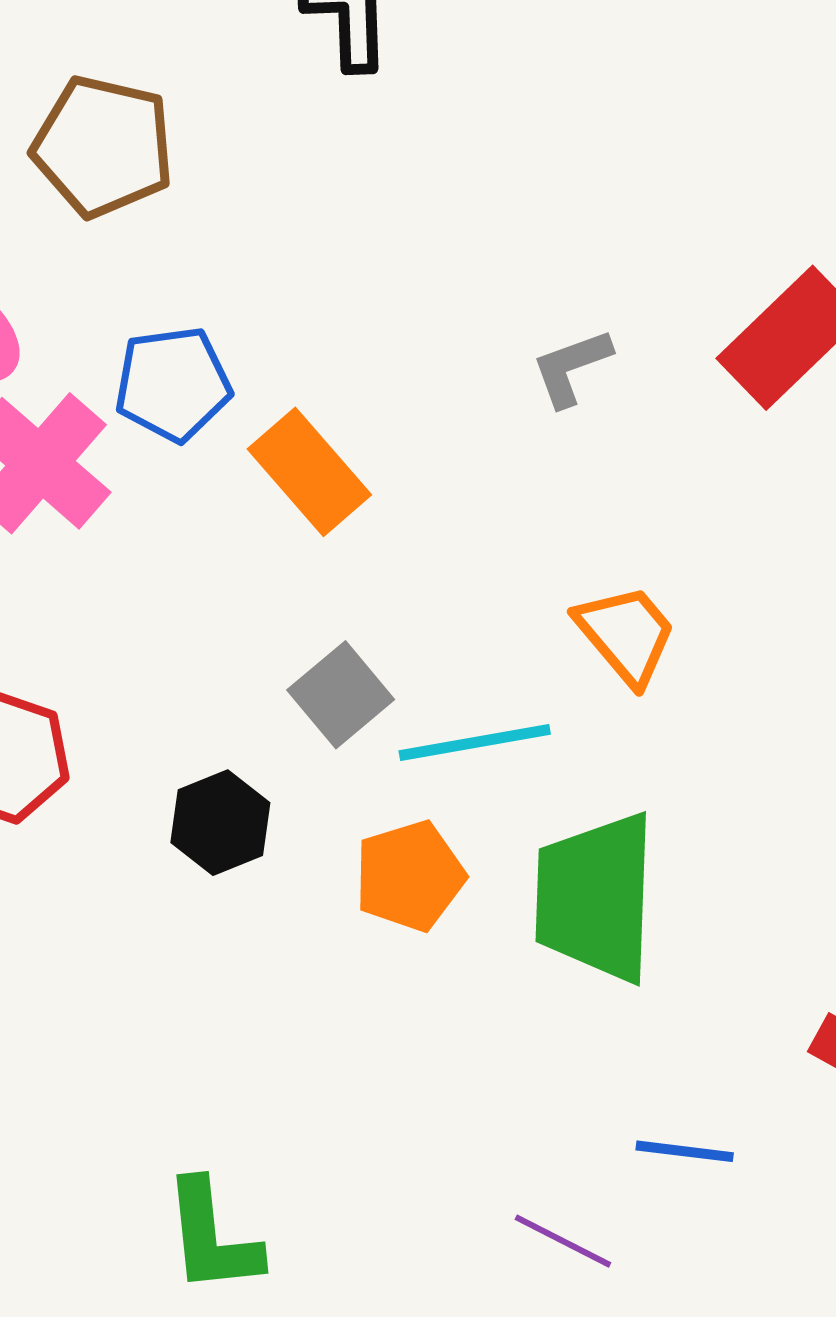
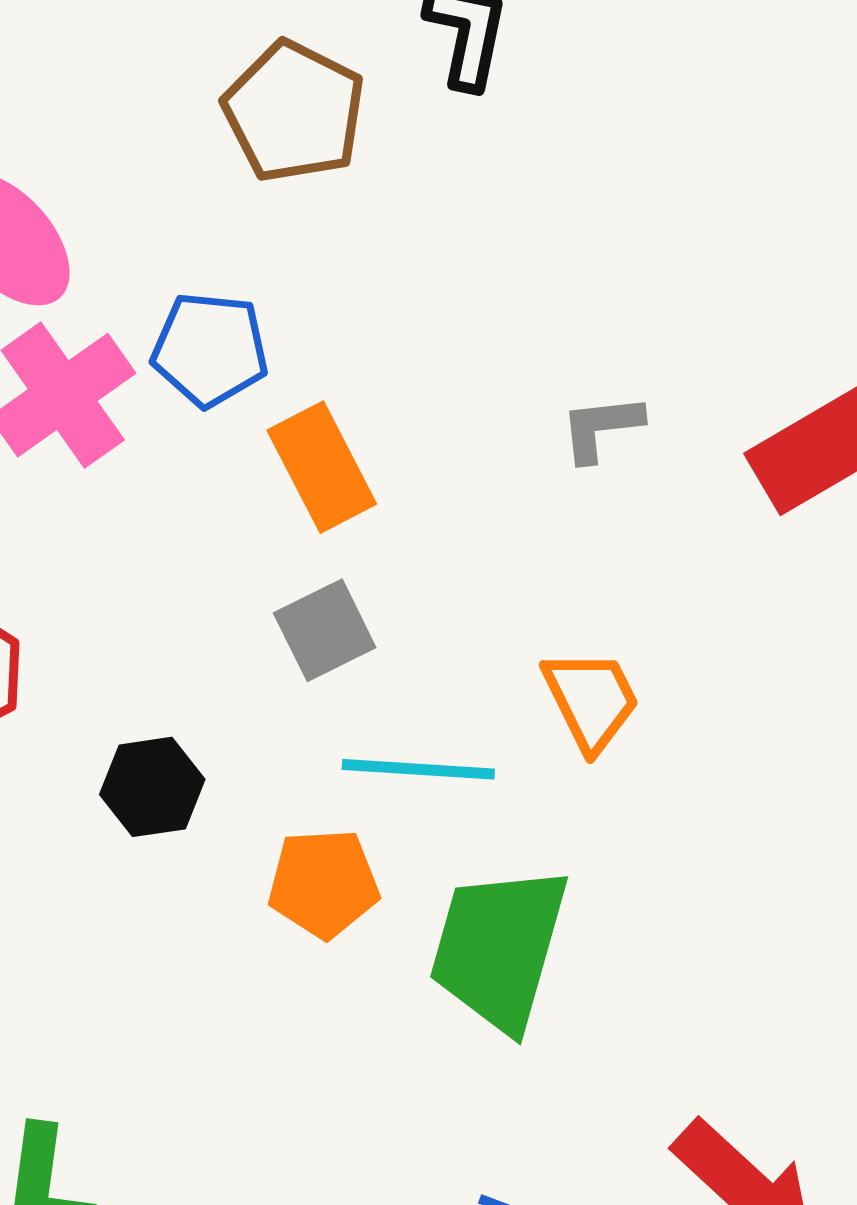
brown pentagon: (103, 146) -> (294, 112), moved
gray square: (341, 695) -> (325, 630), moved

